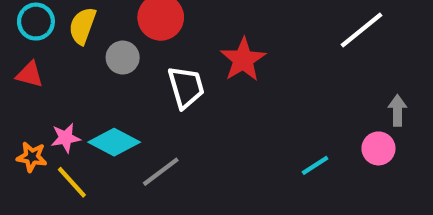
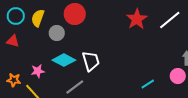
red star: (243, 60) -> (137, 19), moved
white trapezoid: (186, 87) -> (91, 61), moved
pink star: (66, 138) -> (38, 71), moved
cyan diamond: (114, 142) -> (64, 60), moved

